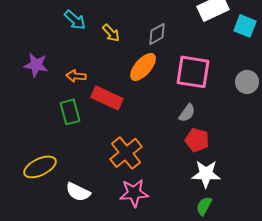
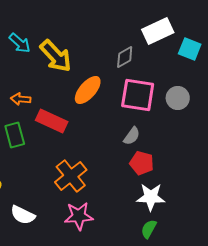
yellow arrow: (111, 33) -> (56, 56), size x1.8
gray diamond: (157, 34) -> (125, 57), moved
gray circle: (247, 82) -> (178, 98), moved

